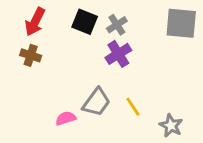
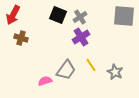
red arrow: (35, 22) -> (13, 15), moved
yellow line: (133, 107) -> (91, 65), moved
gray star: (171, 126) -> (115, 72), moved

